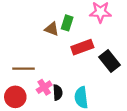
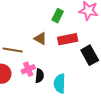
brown triangle: (52, 29) -> (40, 39), moved

